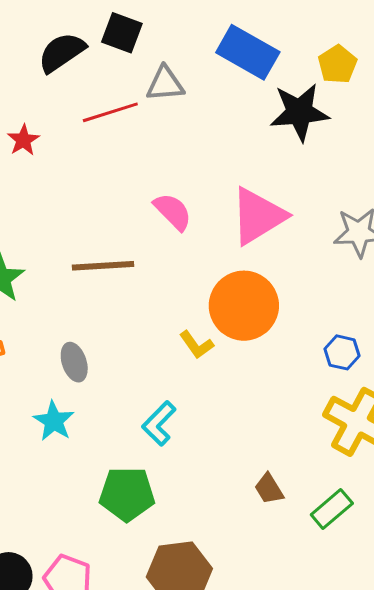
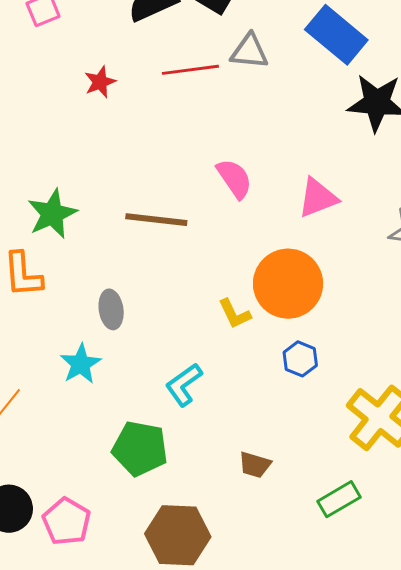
pink triangle: (258, 216) -> (318, 198), size x0.7
blue hexagon: (342, 352) -> (300, 359), moved
brown trapezoid: (269, 489) -> (255, 465), moved, turned -52

